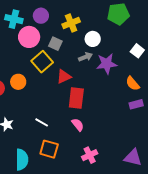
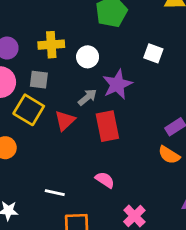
yellow cross: (71, 23) -> (51, 45), turned 36
gray arrow: (85, 57) -> (87, 97), moved
orange semicircle: (133, 83) -> (169, 155), moved
red rectangle: (76, 98) -> (107, 126), moved

